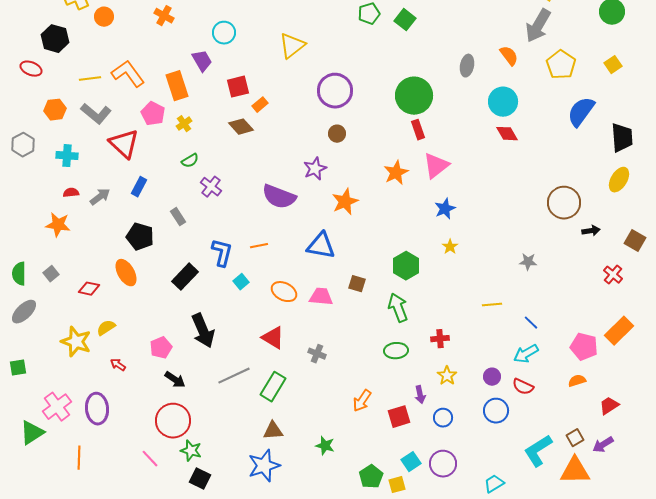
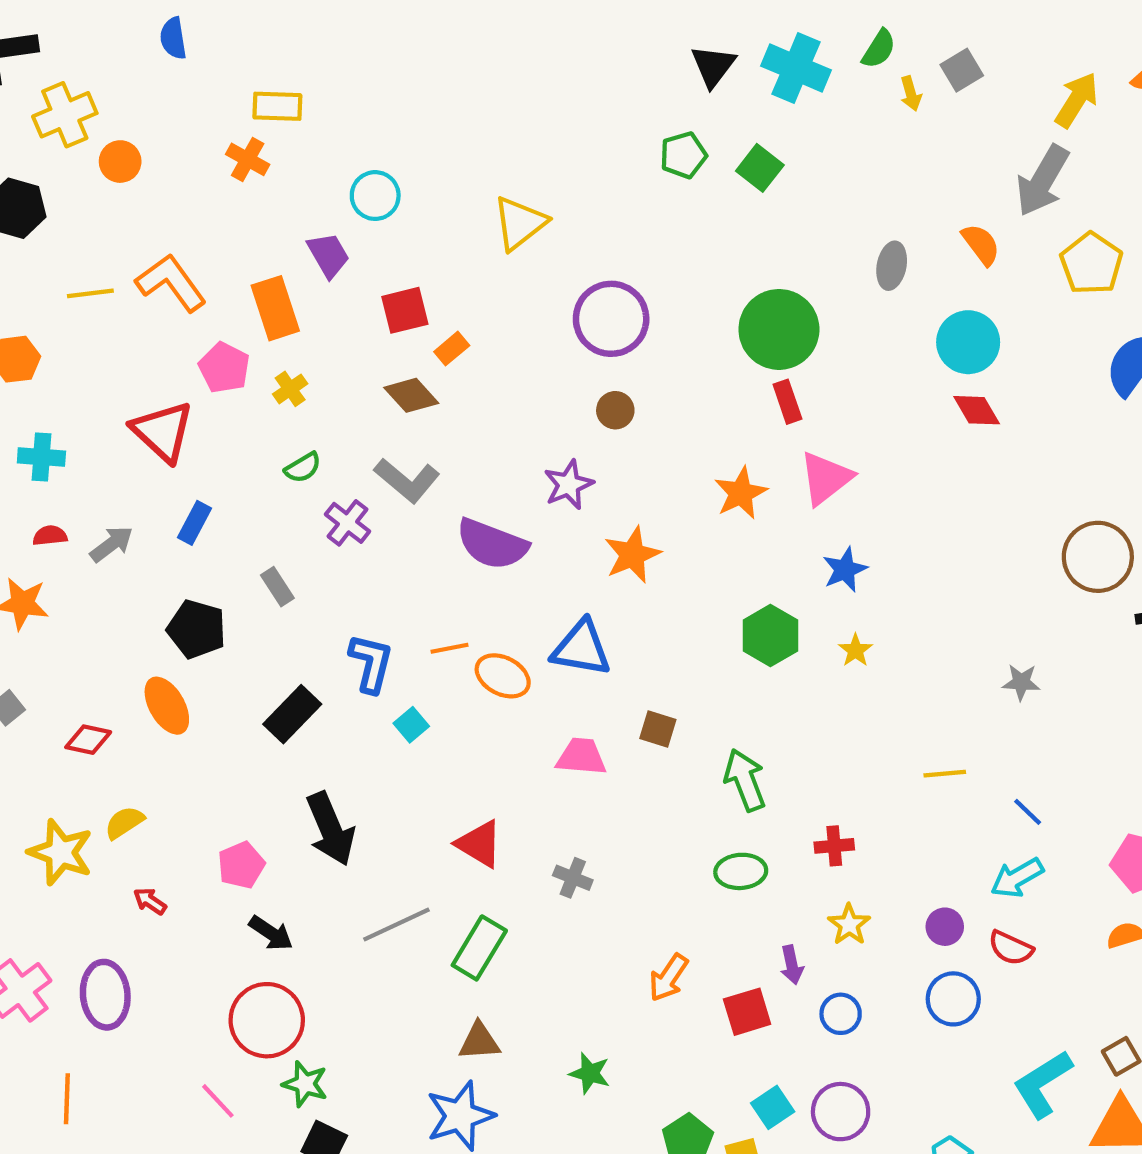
gray L-shape: (96, 114) -> (407, 480), moved
green hexagon: (406, 266) -> (770, 635), moved
orange ellipse: (284, 292) -> (503, 676), moved

